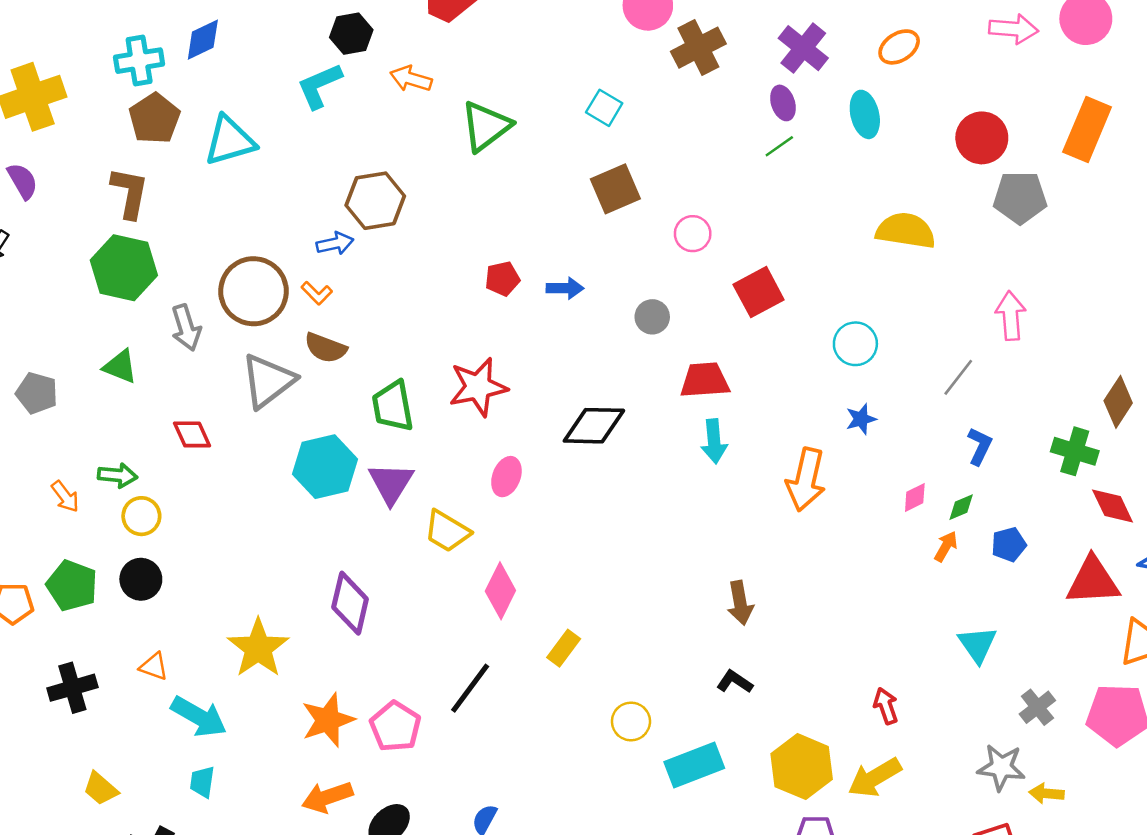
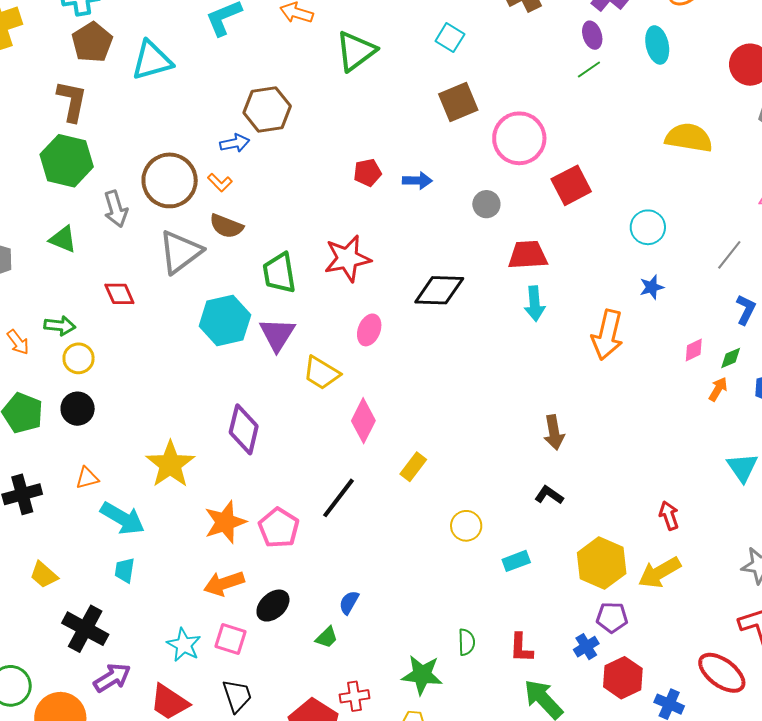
pink circle: (693, 234) -> (519, 138), size x1.8
orange triangle: (154, 666) -> (87, 478), turned -35
cyan rectangle: (694, 765) -> (516, 561), size x0.6

